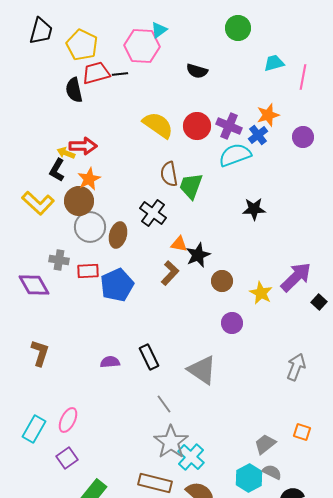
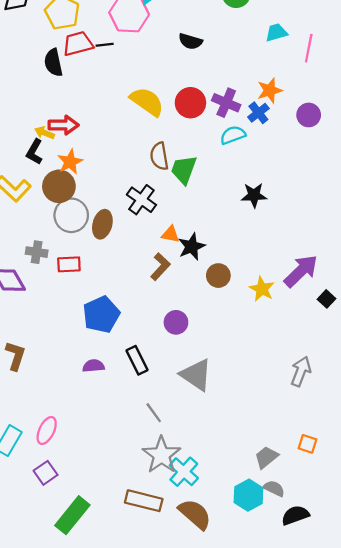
cyan semicircle: (235, 155) -> (233, 135), size x0.7
blue pentagon: (117, 285) -> (101, 315), moved
purple circle: (232, 323) -> (176, 322), moved

